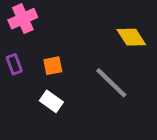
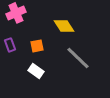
yellow diamond: (131, 37) -> (64, 26), moved

